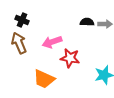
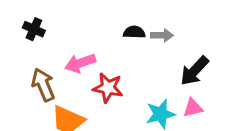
brown arrow: (19, 43) -> (43, 85), moved

